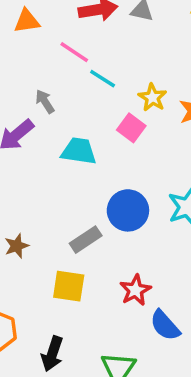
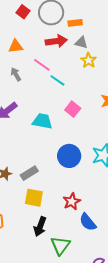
yellow star: (152, 97) -> (89, 60), moved
gray arrow: (45, 101) -> (16, 74), moved
gray rectangle: (86, 240) -> (29, 173), moved
black arrow: (52, 354) -> (40, 226), moved

